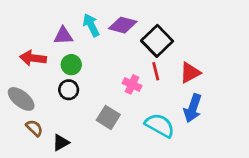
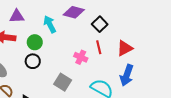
cyan arrow: (91, 25) -> (50, 24), moved
purple triangle: (63, 36) -> (17, 16), moved
black square: (157, 41) -> (100, 24), size x0.7

